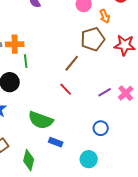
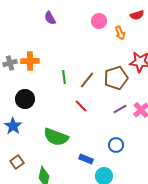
brown pentagon: (93, 39) -> (116, 78), moved
green line: (26, 61) -> (64, 77), moved
blue rectangle: (56, 142) -> (86, 159), moved

